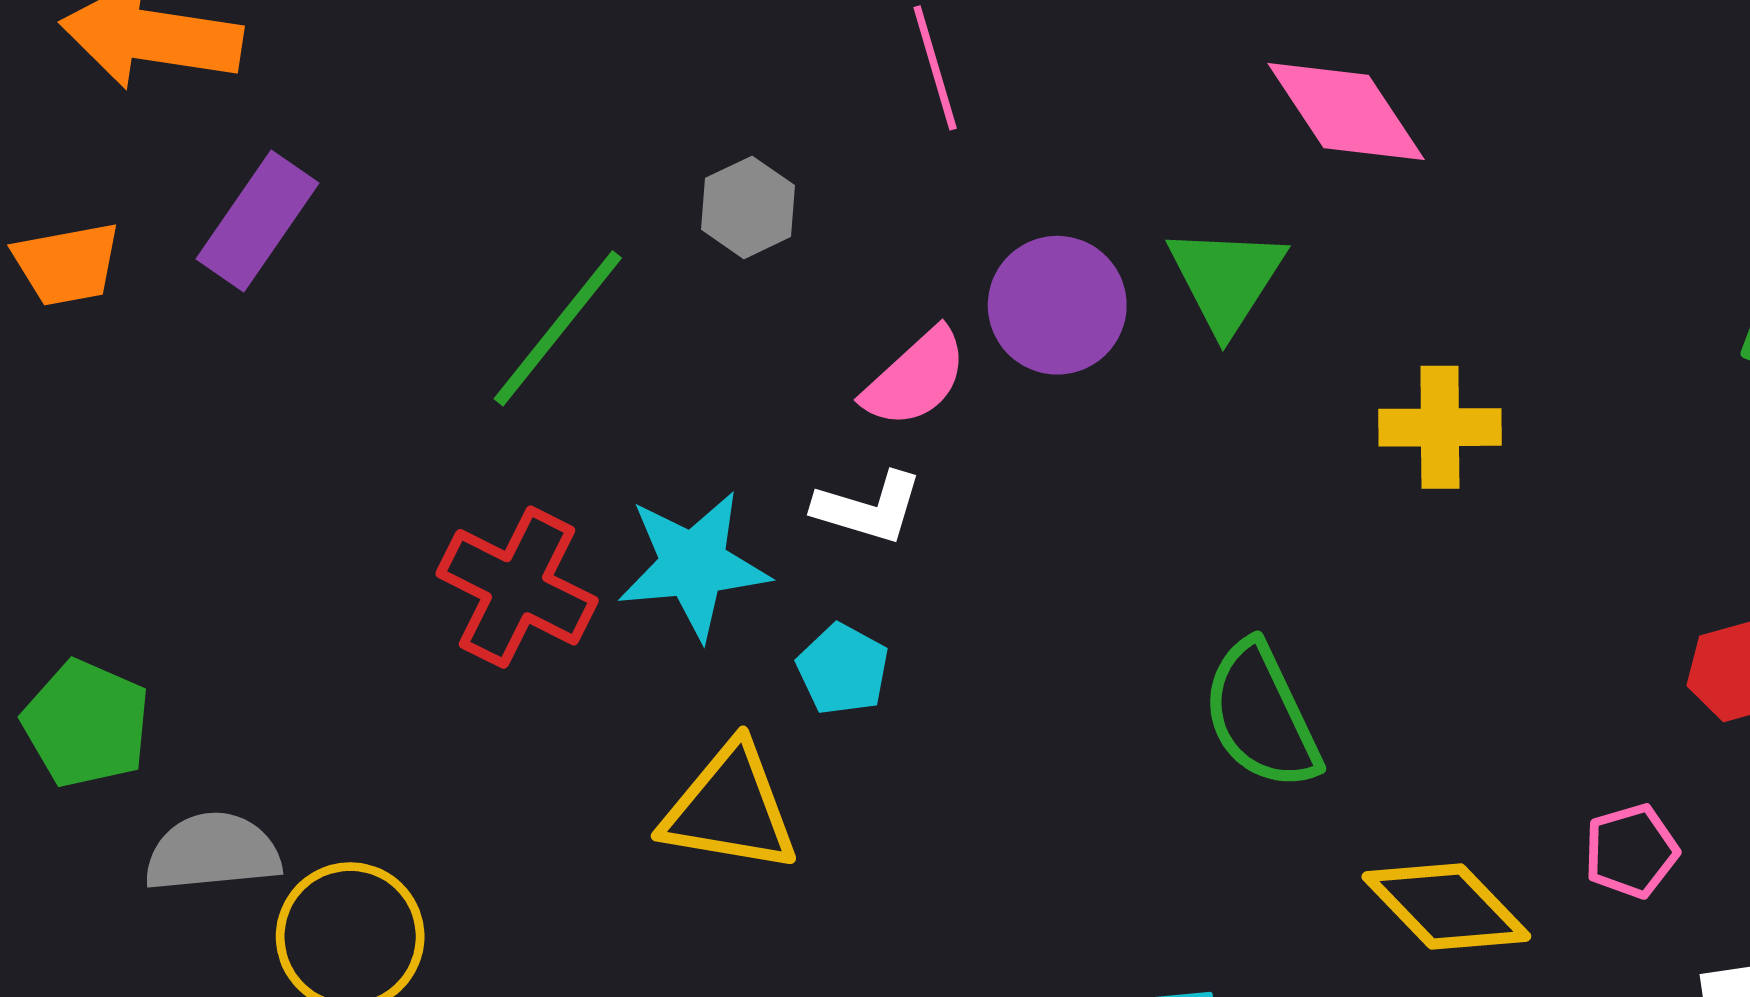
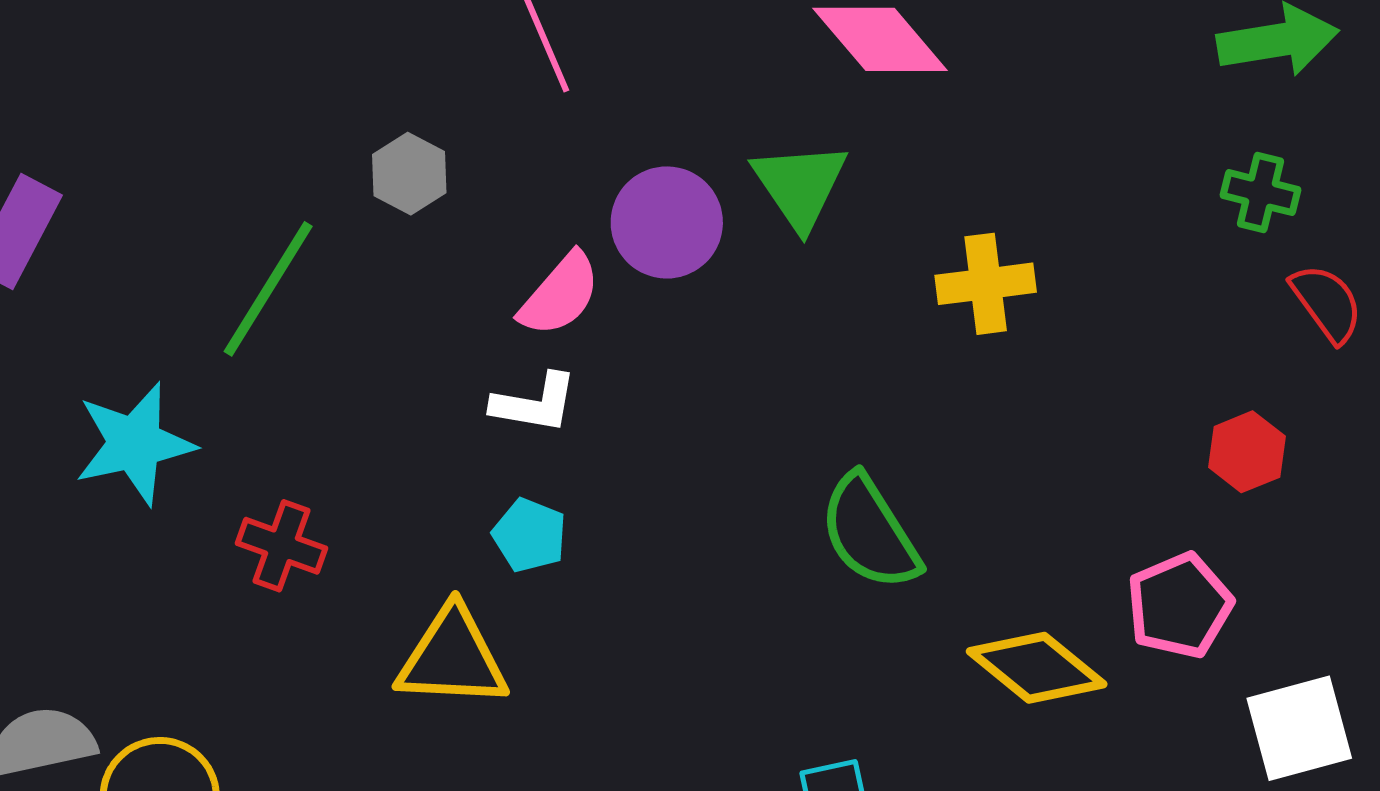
cyan star: (693, 565) -> (135, 444), moved
red cross: (517, 587) -> (281, 546), moved, size x0.7
pink pentagon: (1631, 851) -> (1180, 606), size x1.4

